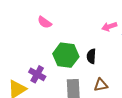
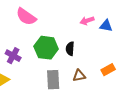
pink semicircle: (45, 22) -> (26, 17), size x1.5
purple cross: (37, 74) -> (13, 56), moved

